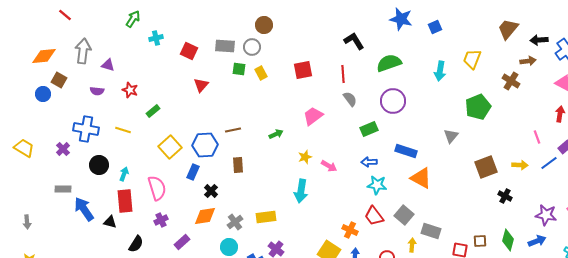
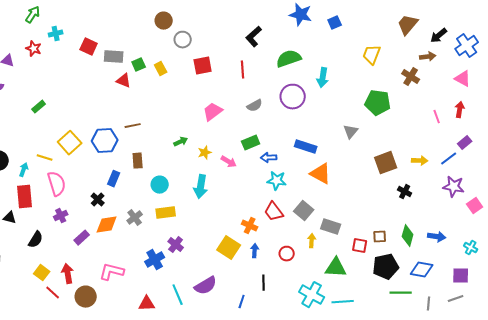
black arrow: (539, 40) -> (439, 36), turned -36
black L-shape: (354, 41) -> (254, 37), turned -100
gray rectangle: (225, 46) -> (114, 57), moved
gray circle: (252, 47) -> (183, 40), moved
green square: (239, 69) -> (139, 65), turned -32
cyan arrow: (440, 71) -> (323, 78), moved
red triangle: (201, 85) -> (124, 81), moved, turned -49
red star: (130, 90) -> (34, 49), moved
gray semicircle: (350, 99) -> (255, 106), moved, turned 98
green pentagon: (478, 107) -> (378, 103), turned 30
green rectangle: (153, 111) -> (39, 107), moved
green rectangle: (369, 129) -> (251, 143), moved
yellow line: (123, 130) -> (45, 158), moved
green arrow: (276, 134) -> (181, 142), moved
pink line: (537, 137) -> (437, 117), moved
blue rectangle: (193, 172) -> (114, 179), moved
black cross: (211, 191) -> (98, 200), moved
purple star: (546, 215) -> (454, 187), moved
orange diamond: (205, 216) -> (107, 225), moved
blue arrow: (537, 241) -> (437, 237), turned 30
cyan circle: (229, 247) -> (160, 185), moved

